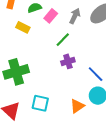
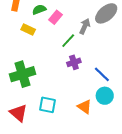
gray arrow: (75, 16) -> (85, 26), moved
orange triangle: (77, 106) -> (84, 107), turned -49

